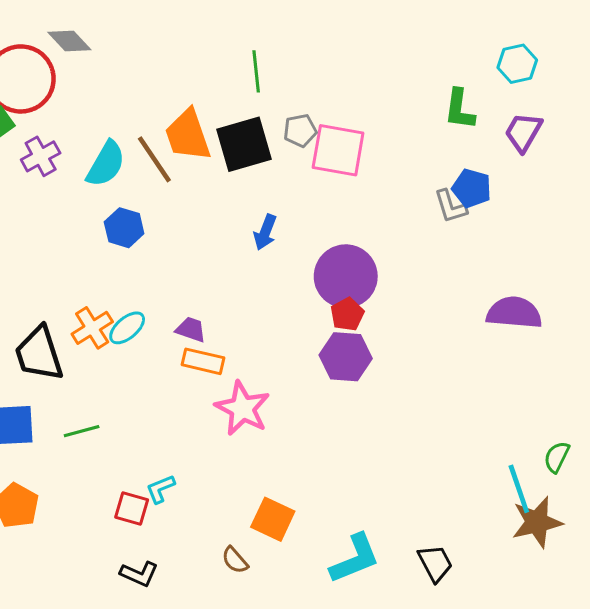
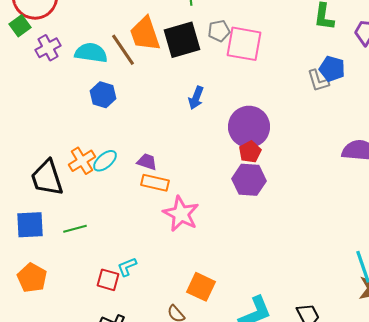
cyan semicircle: (106, 164) -> (91, 53), turned -112

